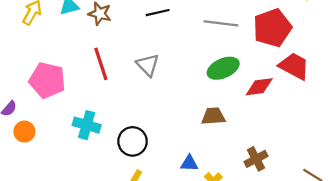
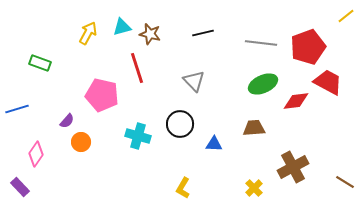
red line: (101, 64) -> (137, 68), moved
black circle: (133, 141) -> (180, 124), moved
brown cross: (256, 159) -> (293, 167), size x1.4
blue triangle: (189, 163) -> (214, 144), moved

